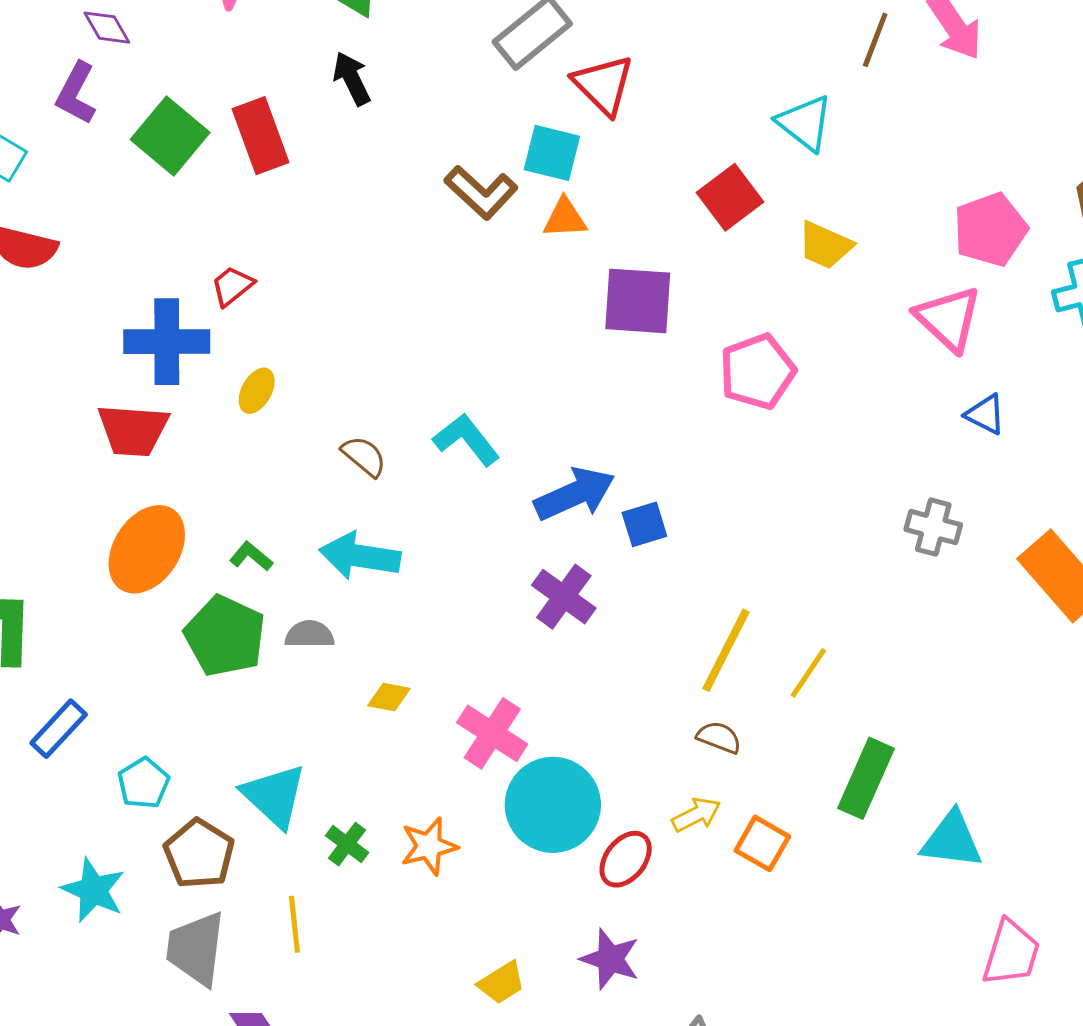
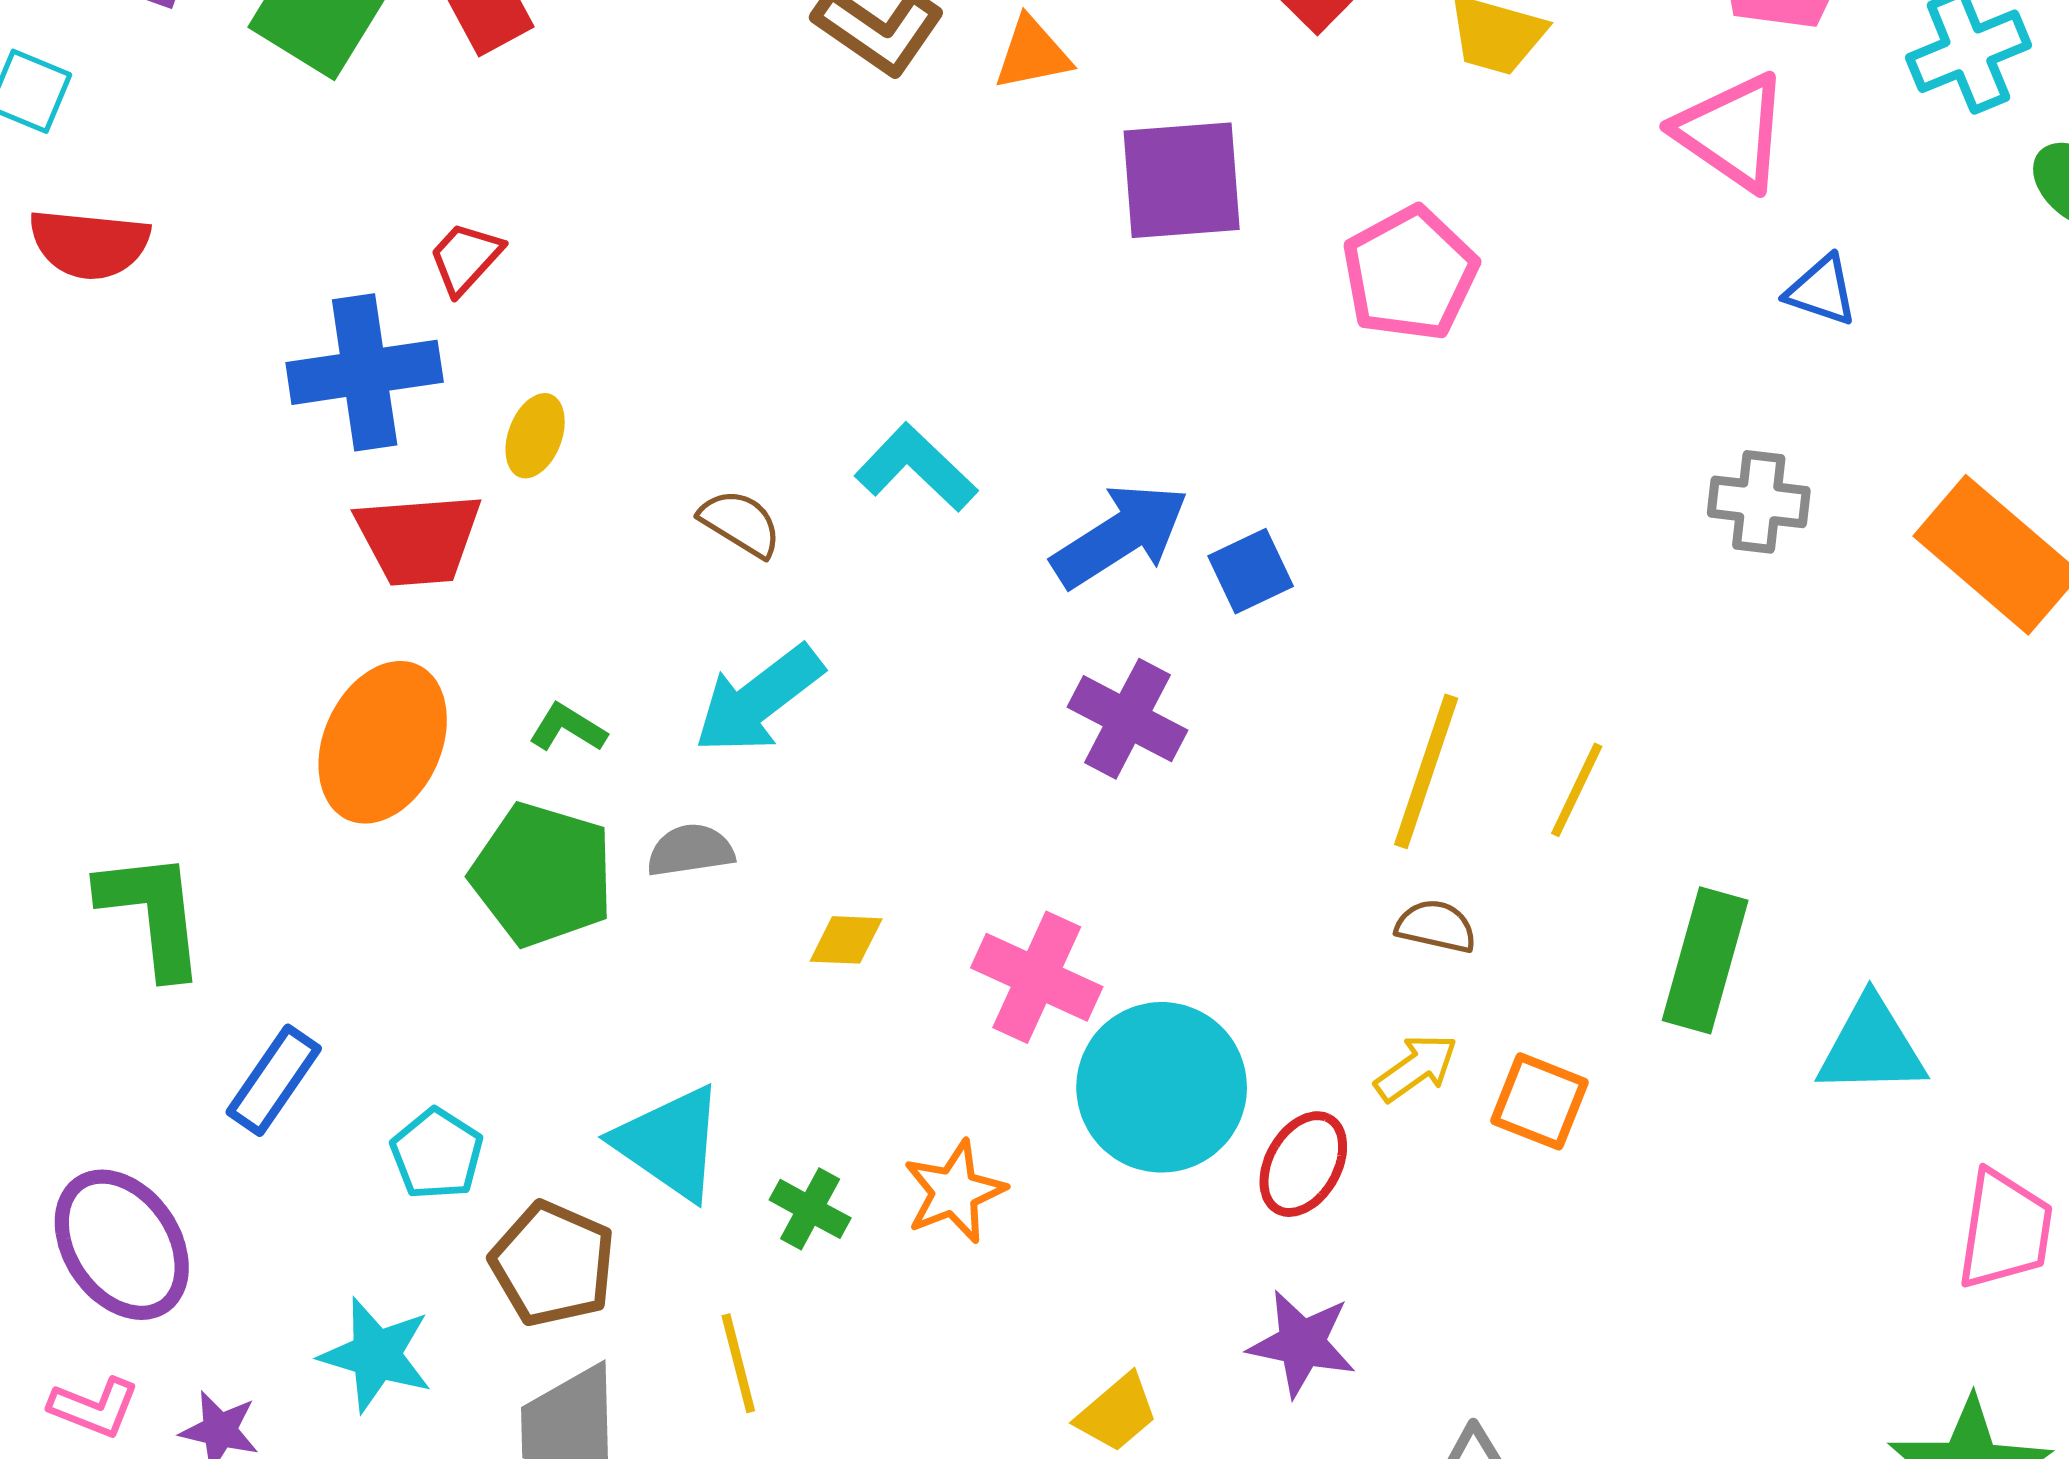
red trapezoid: (133, 430) -> (419, 539), moved
cyan arrow: (360, 556) -> (759, 700), turned -38

